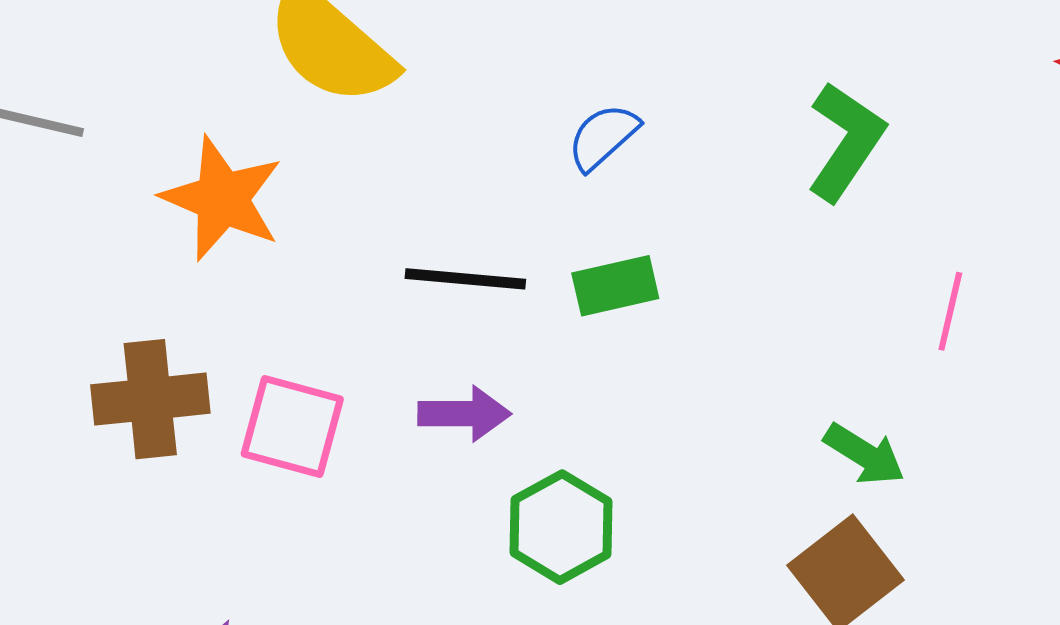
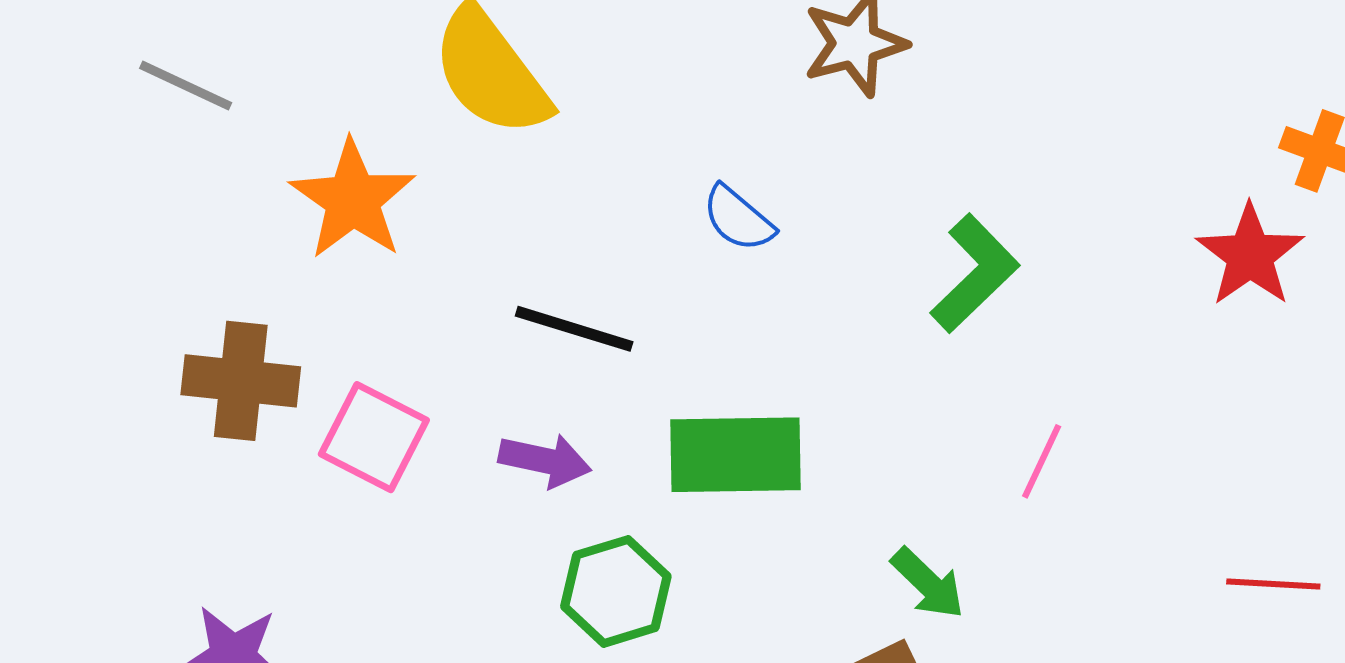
blue semicircle: (603, 137) -> (738, 219), turned -110
green rectangle: (615, 286) -> (735, 455), moved, size x1.6

